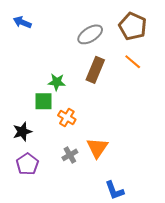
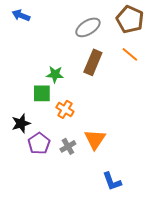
purple pentagon: (27, 164) -> (39, 143), moved

